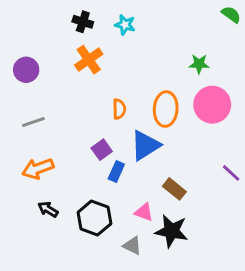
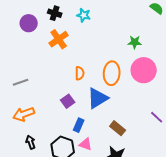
purple circle: (26, 70) -> (29, 23), moved
blue rectangle: (116, 172) -> (79, 125), moved
black arrow: (48, 209) -> (31, 142), turned 40
pink triangle: (144, 212) -> (86, 144), moved

